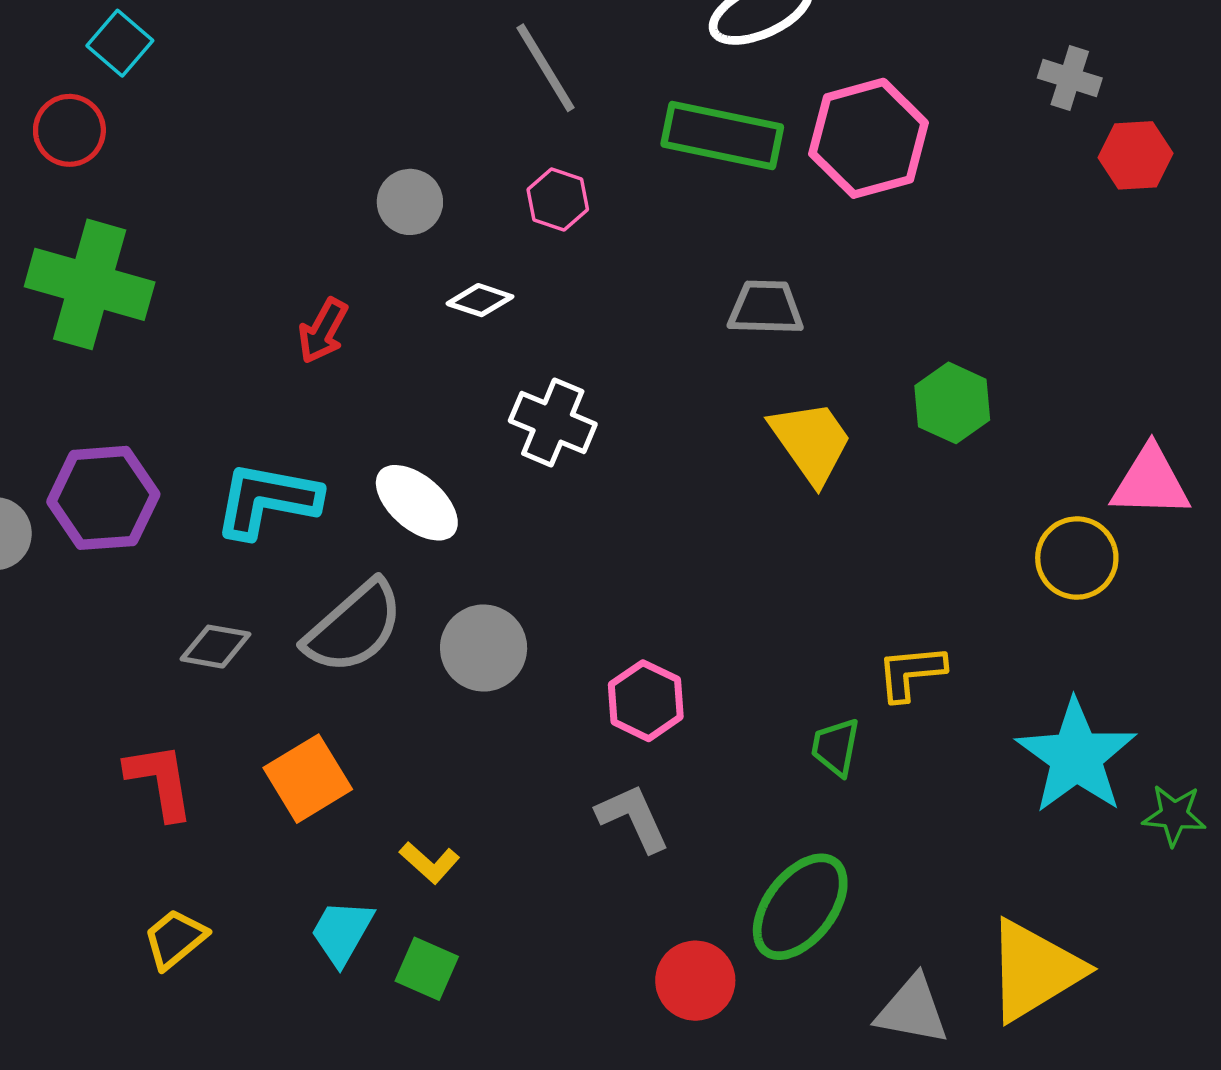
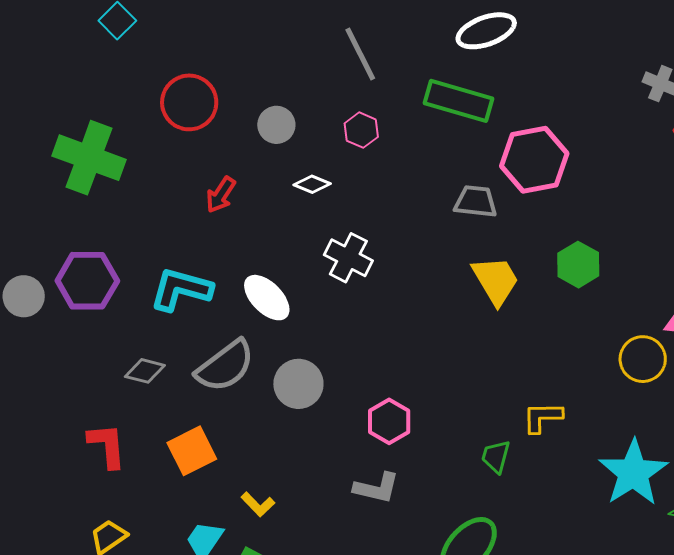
red circle: (69, 130) -> (189, 102), moved, size x1.4
pink hexagon: (869, 138) -> (534, 160), moved
gray L-shape: (633, 818) -> (377, 488), turned 123

